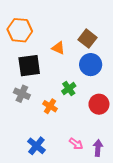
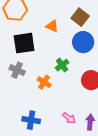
blue cross: (36, 146) -> (31, 120), turned -30

